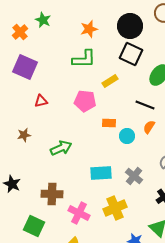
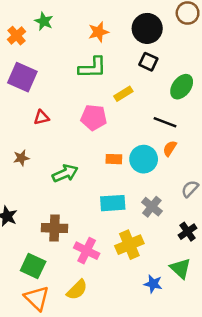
black square: (131, 54) -> (148, 62), size x0.7
orange rectangle: (109, 123) -> (114, 159), moved
cyan circle: (127, 136) -> (144, 159), size x1.5

